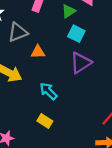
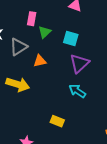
green triangle: (69, 11) -> (45, 32), moved
cyan arrow: (48, 91) -> (77, 91), moved

